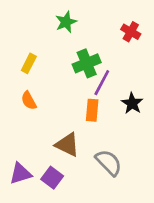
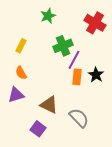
red cross: (131, 32) -> (95, 23), size x1.5
orange rectangle: (92, 110) -> (77, 77), moved
purple triangle: (21, 174) -> (16, 95), moved

